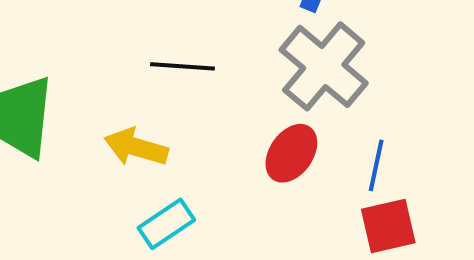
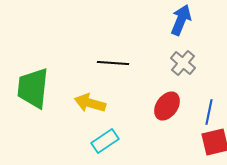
gray cross: (324, 66) -> (183, 63), size x0.6

